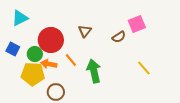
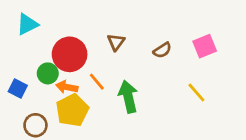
pink square: (137, 24) -> (205, 46), moved
blue square: (13, 49) -> (18, 88), moved
yellow pentagon: (33, 74) -> (72, 110), moved, turned -30
brown circle: (56, 92) -> (35, 125), moved

